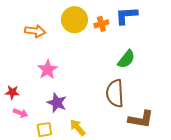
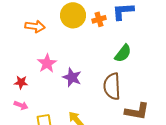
red star: (12, 92) -> (21, 82), moved
purple star: (57, 103) -> (72, 77), moved

